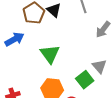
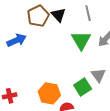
green triangle: (50, 54) -> (81, 40), moved

